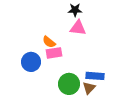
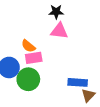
green circle: (69, 84) -> (28, 79), moved
brown triangle: (89, 88) -> (88, 95), moved

